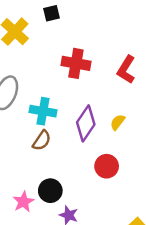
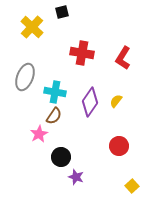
red circle: (107, 166) -> (119, 146), moved
pink star: (23, 202) -> (39, 134), moved

